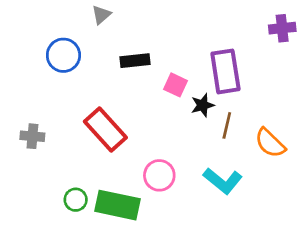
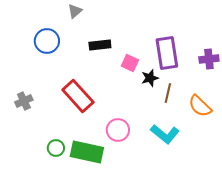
purple cross: (282, 28) -> (209, 59), moved
gray cross: (32, 136) -> (24, 101), turned -30

